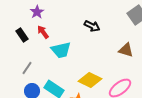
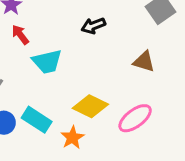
black arrow: (92, 26) -> (93, 26), turned 133

